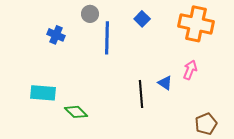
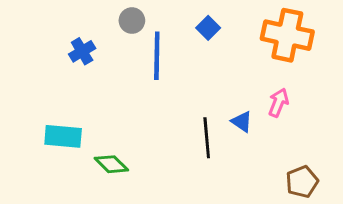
blue cross: (56, 35) -> (82, 51), turned 36

